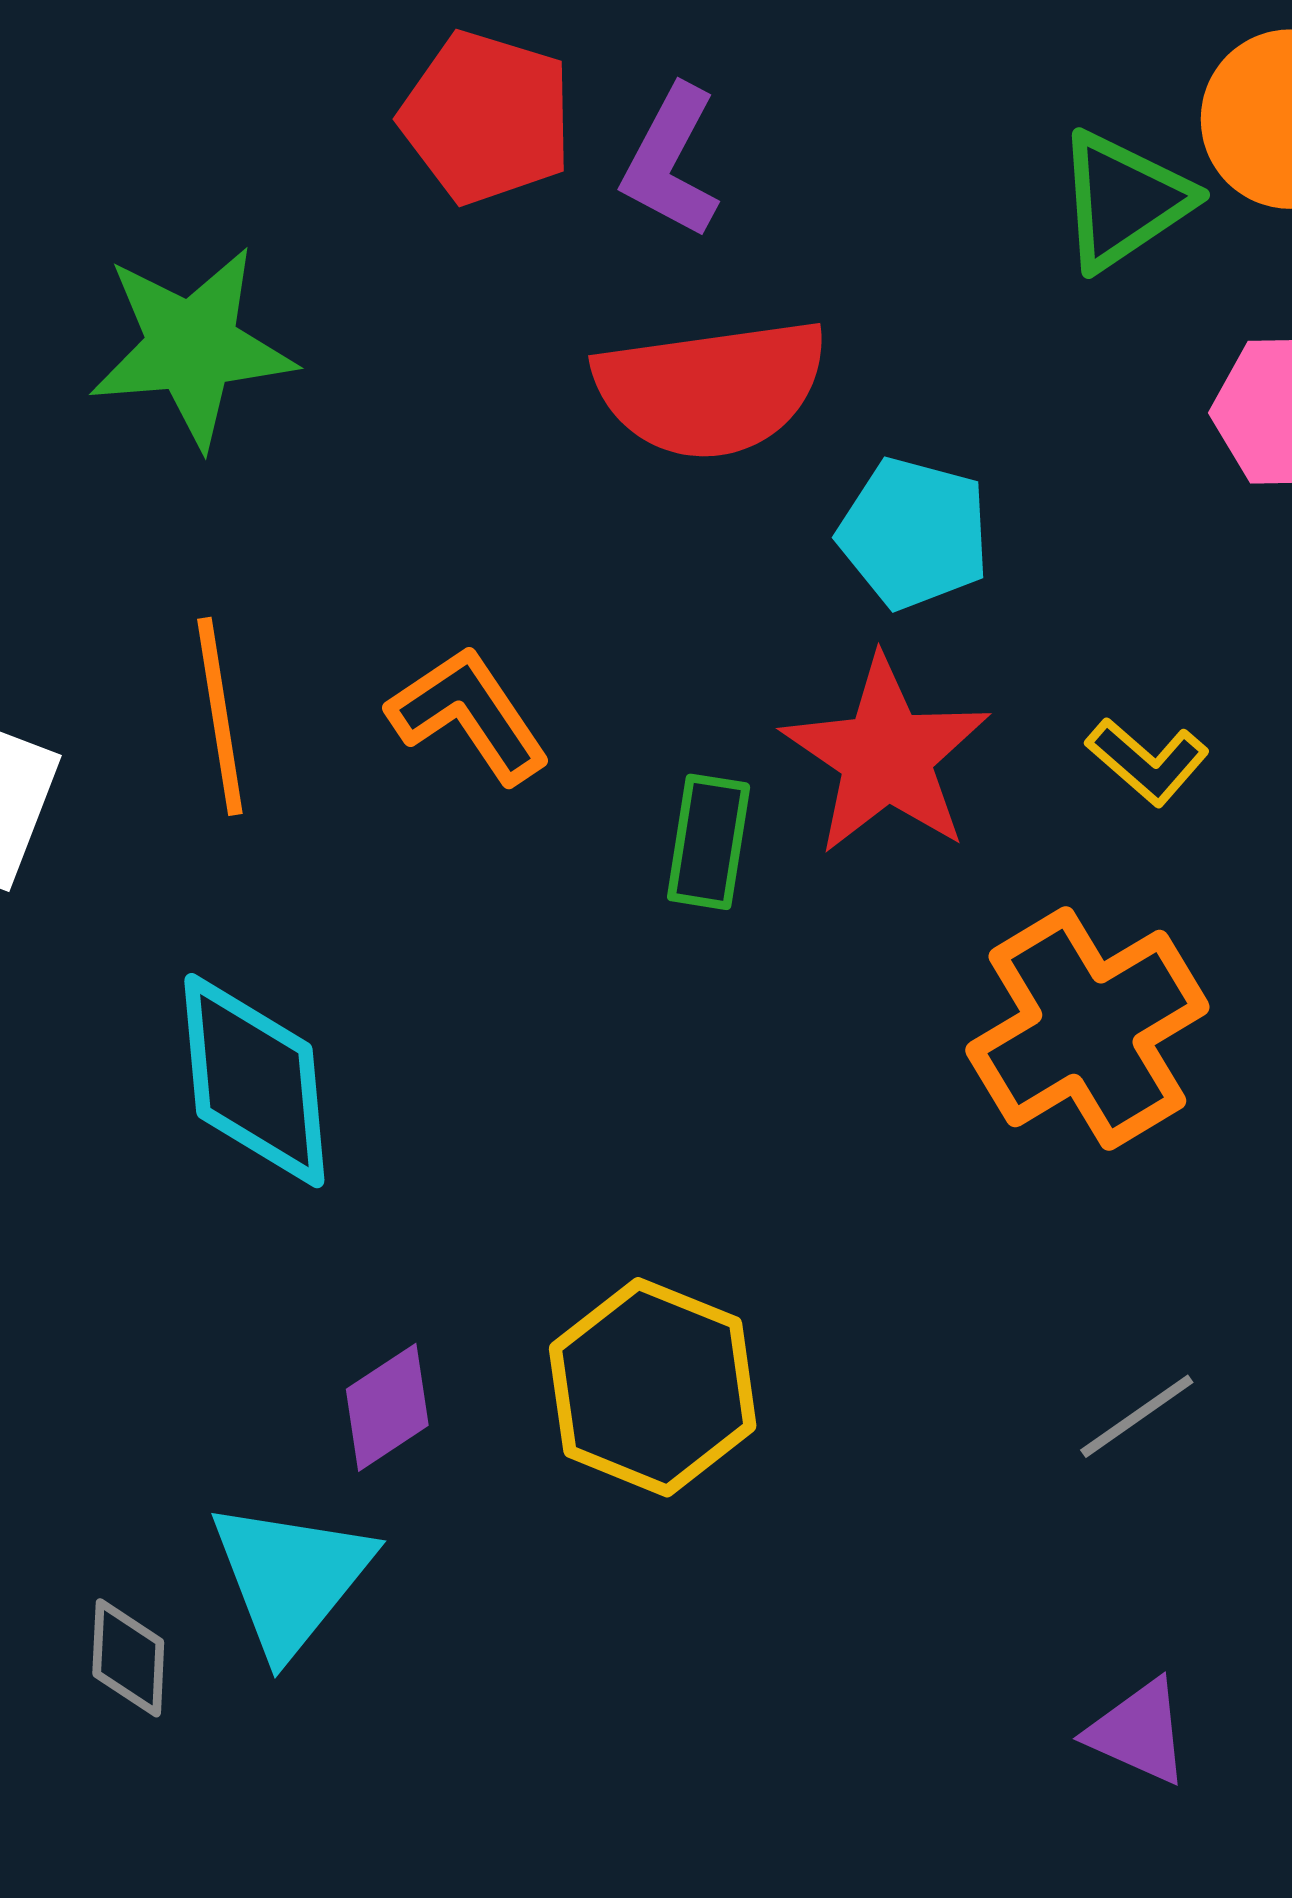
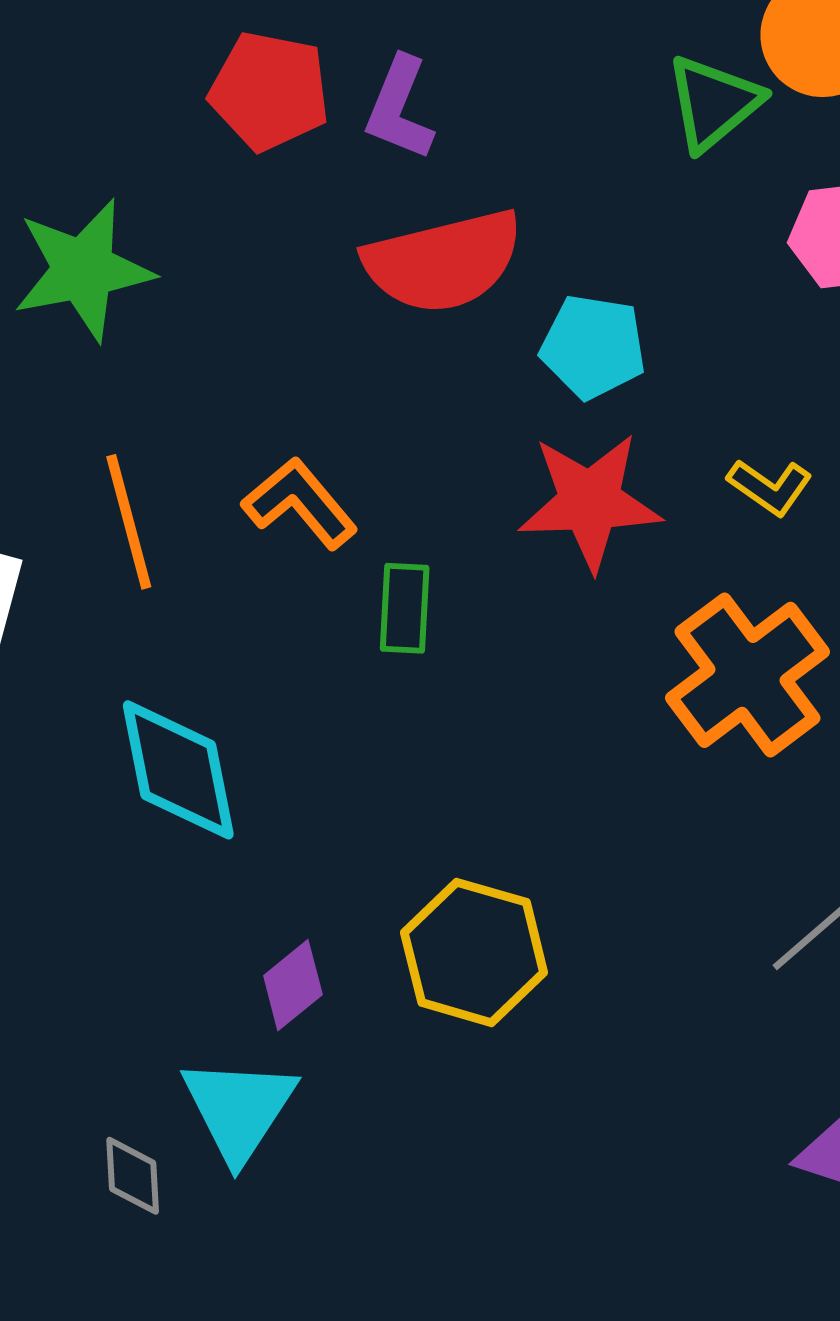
red star: (886, 756) -> (590, 502), turned -30
green rectangle: (709, 842) -> (405, 608), moved

